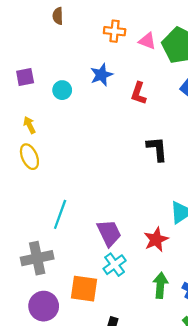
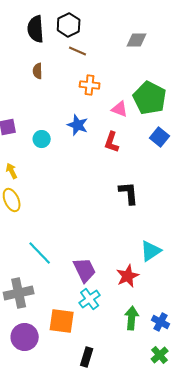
pink triangle: (147, 41) -> (120, 109), moved
blue star: (101, 75) -> (78, 125), turned -30
cyan line: (60, 214) -> (40, 253), turned -64

